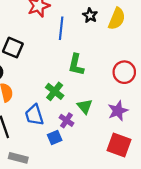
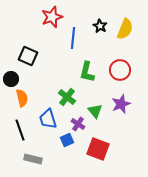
red circle: (124, 72) -> (120, 70), moved
purple star: (118, 111) -> (121, 104), moved
red square: (119, 145) -> (98, 149), moved

